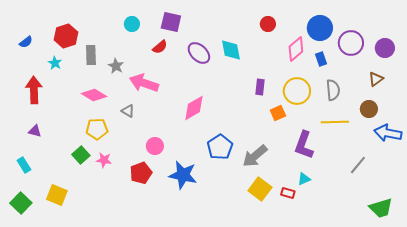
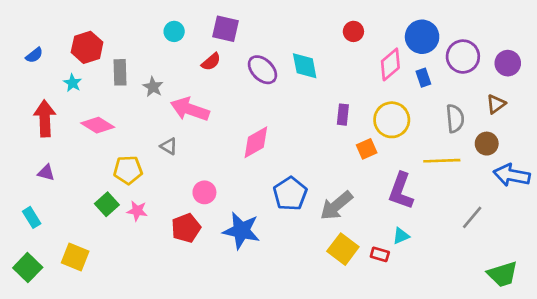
gray semicircle: (333, 90) -> (455, 119), moved
pink diamond: (94, 95) -> (98, 125), moved

